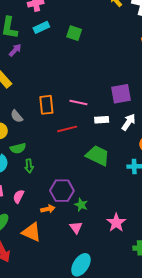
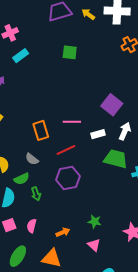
green square: (74, 33) -> (70, 52), moved
purple square: (121, 94) -> (112, 105), turned -30
gray semicircle: (17, 116) -> (32, 159), moved
green trapezoid: (98, 156) -> (116, 159), moved
purple hexagon: (62, 191) -> (68, 178), moved

